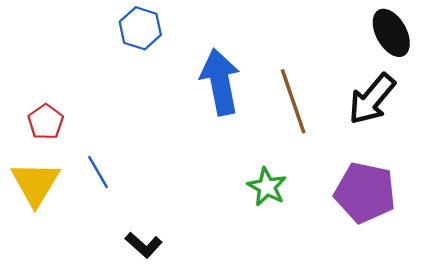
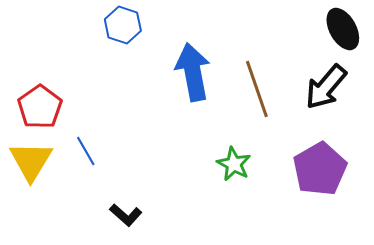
red pentagon: (46, 122) -> (40, 107), size x1.4
purple pentagon: (365, 193) -> (320, 169), turned 30

